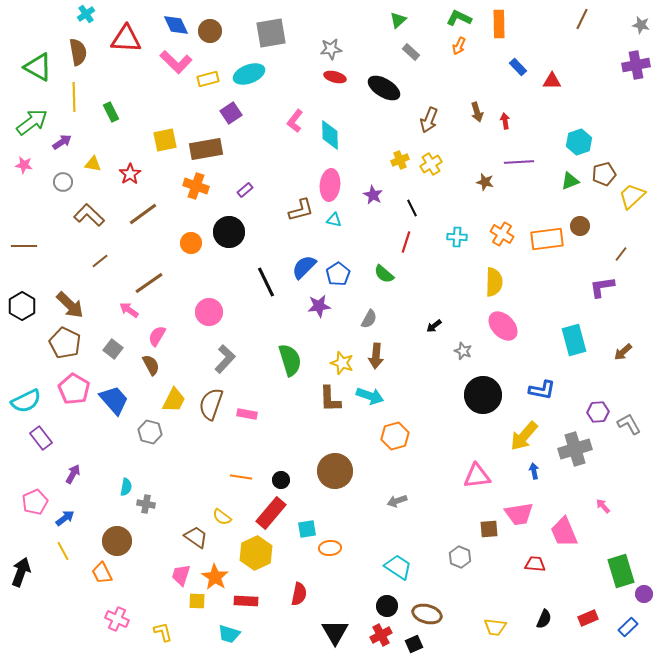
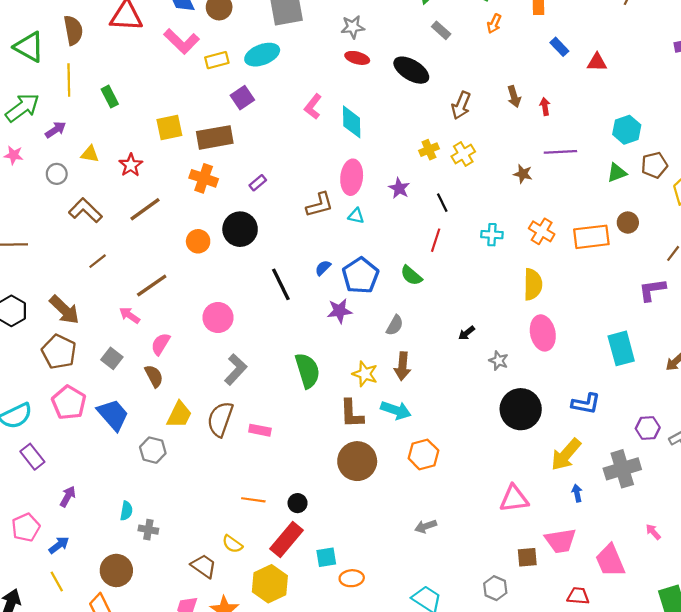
blue semicircle: (304, 267) -> (323, 268), size x0.6
blue pentagon: (338, 274) -> (360, 276), size x1.4
pink ellipse: (503, 326) -> (543, 333), turned 32
brown circle: (335, 471) -> (357, 461), moved

